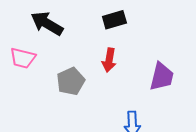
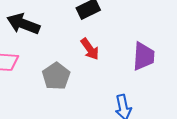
red arrow: (109, 60) -> (90, 49), turned -35

